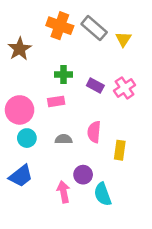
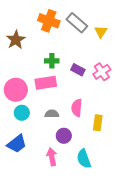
pink rectangle: (56, 101) -> (46, 83), size x1.5
purple circle: (83, 175) -> (64, 136), moved

